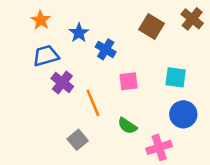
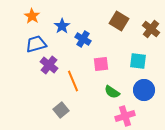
brown cross: (192, 19) -> (151, 29), moved
green semicircle: (127, 126) -> (112, 92), moved

